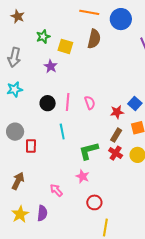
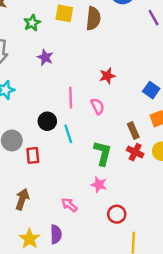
yellow square: (65, 46) -> (64, 13), moved
black circle: (48, 103) -> (47, 121), moved
pink semicircle: (90, 103) -> (97, 106), moved
red star: (117, 112) -> (107, 76), moved
brown rectangle: (116, 135) -> (133, 130), turned -48
green L-shape: (89, 151) -> (103, 153), turned 125

